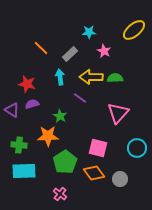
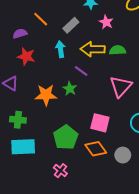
purple semicircle: (32, 104) -> (20, 34), moved
green star: (60, 116) -> (70, 89), moved
orange star: (48, 136) -> (46, 95), moved

